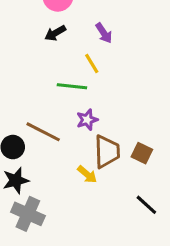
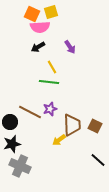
yellow line: (92, 63) -> (52, 67), moved
purple star: (87, 120) -> (50, 109), moved
yellow arrow: (87, 174) -> (59, 140), turned 104

